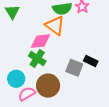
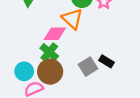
gray square: (74, 68) -> (88, 67), turned 30
brown circle: (48, 86) -> (50, 72), moved

